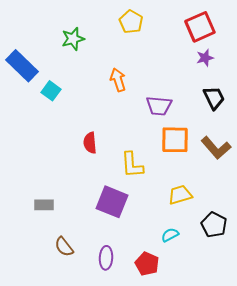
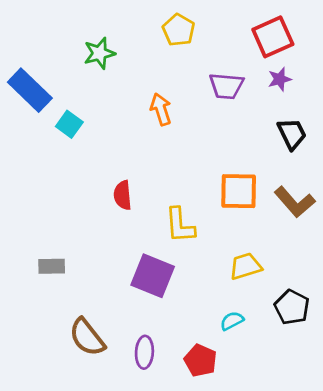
purple trapezoid: (159, 106) -> (226, 86), moved
gray rectangle: (44, 205) -> (52, 266), moved
brown semicircle: (64, 247) -> (87, 337), size x1.4

